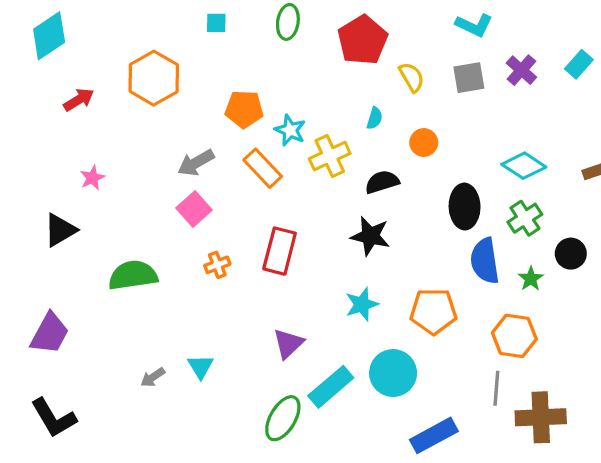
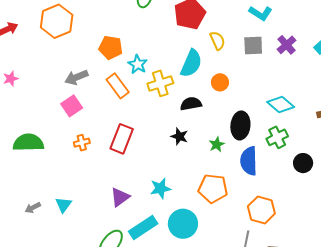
cyan semicircle: (375, 118) -> (191, 63), size x2.0
black star: (370, 236) -> (179, 136), size x0.7
green star: (531, 279) -> (217, 144), moved
cyan star: (362, 304) -> (160, 188), moved

